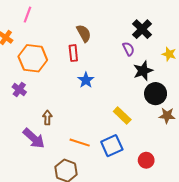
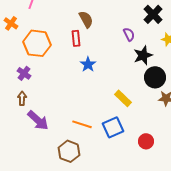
black cross: (142, 29) -> (153, 14), moved
brown arrow: (47, 118) -> (22, 98), moved

